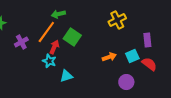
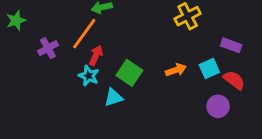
green square: (72, 37) -> (129, 73), moved
purple rectangle: (147, 40) -> (231, 45), turned -64
purple circle: (126, 82) -> (218, 106), moved

